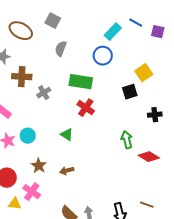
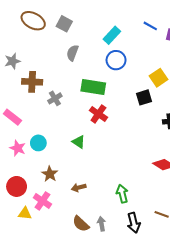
brown ellipse: (21, 31) -> (33, 21), moved
cyan rectangle: (113, 32) -> (112, 35), moved
green arrow: (127, 140) -> (122, 194), moved
brown arrow: (67, 171) -> (79, 188), moved

